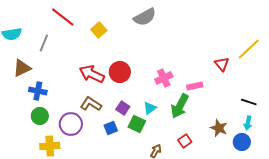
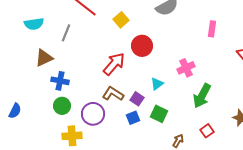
red circle: (120, 72) -> (142, 46), moved
red arrow: (92, 74) -> (114, 64), turned 105
pink rectangle: (195, 86) -> (212, 29), moved, turned -70
purple square: (123, 108) -> (137, 99), moved
cyan triangle: (150, 108) -> (157, 84), moved

